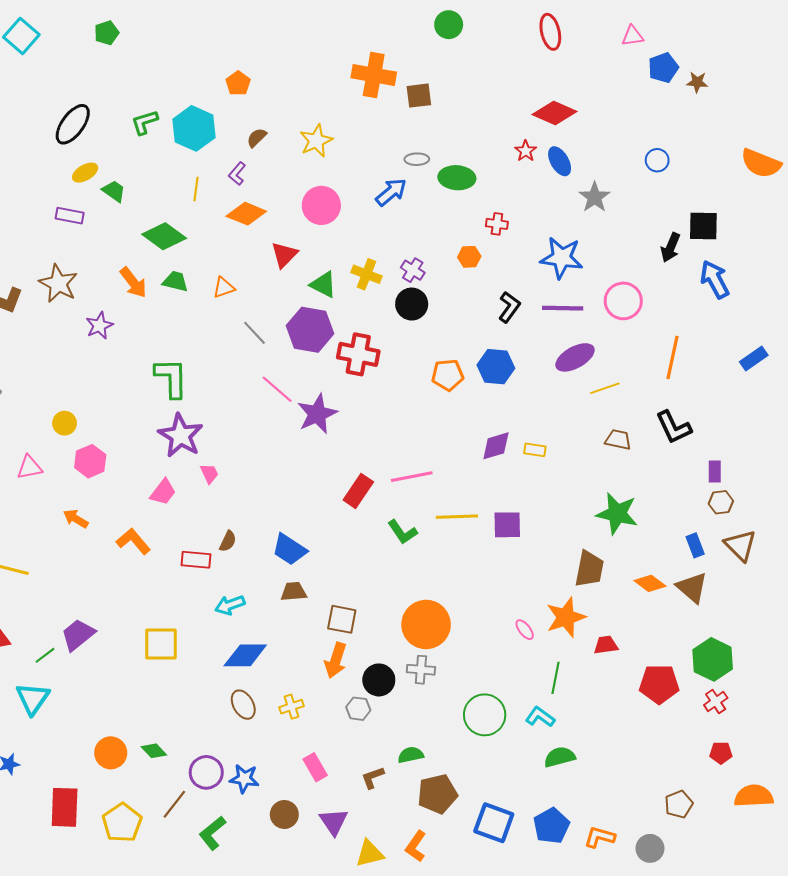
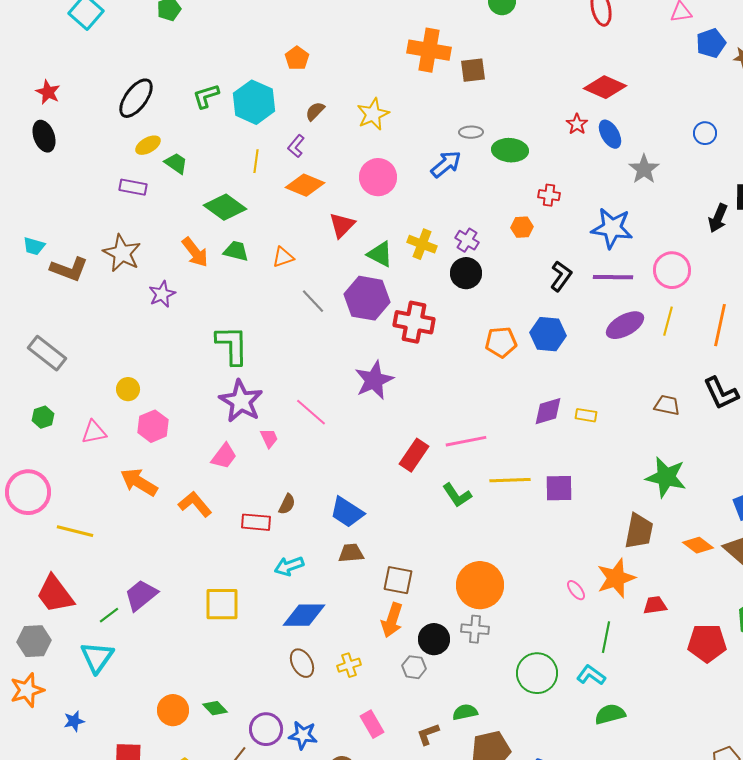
yellow line: (605, 388) -> (668, 321), moved, turned -56
pink line: (277, 389) -> (311, 412), moved
orange arrow: (76, 519) -> (139, 482), size x1.5

